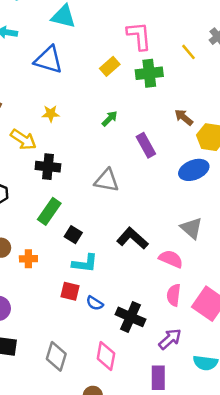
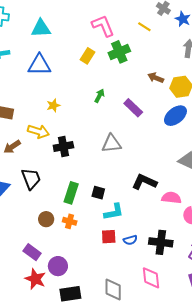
green rectangle: (49, 211) -> (71, 193), moved
orange cross: (28, 259) -> (70, 221), turned 32
pink semicircle: (171, 259) -> (171, 198), moved
blue semicircle: (95, 303) -> (130, 240), turned -32

